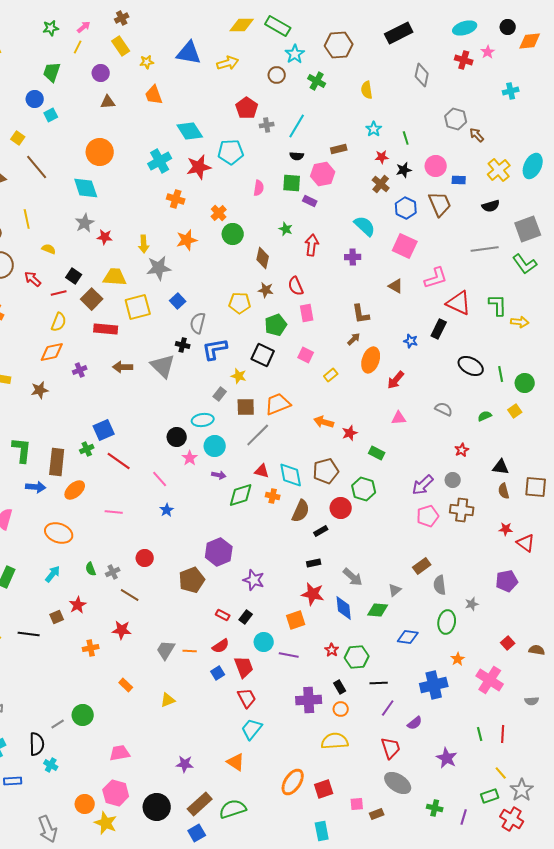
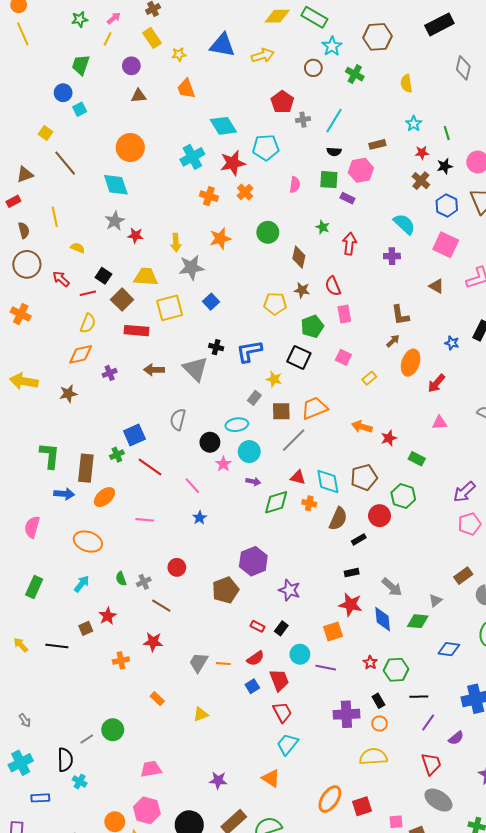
orange cross: (219, 213) -> (245, 192), moved
gray semicircle: (198, 323) -> (178, 419), moved

